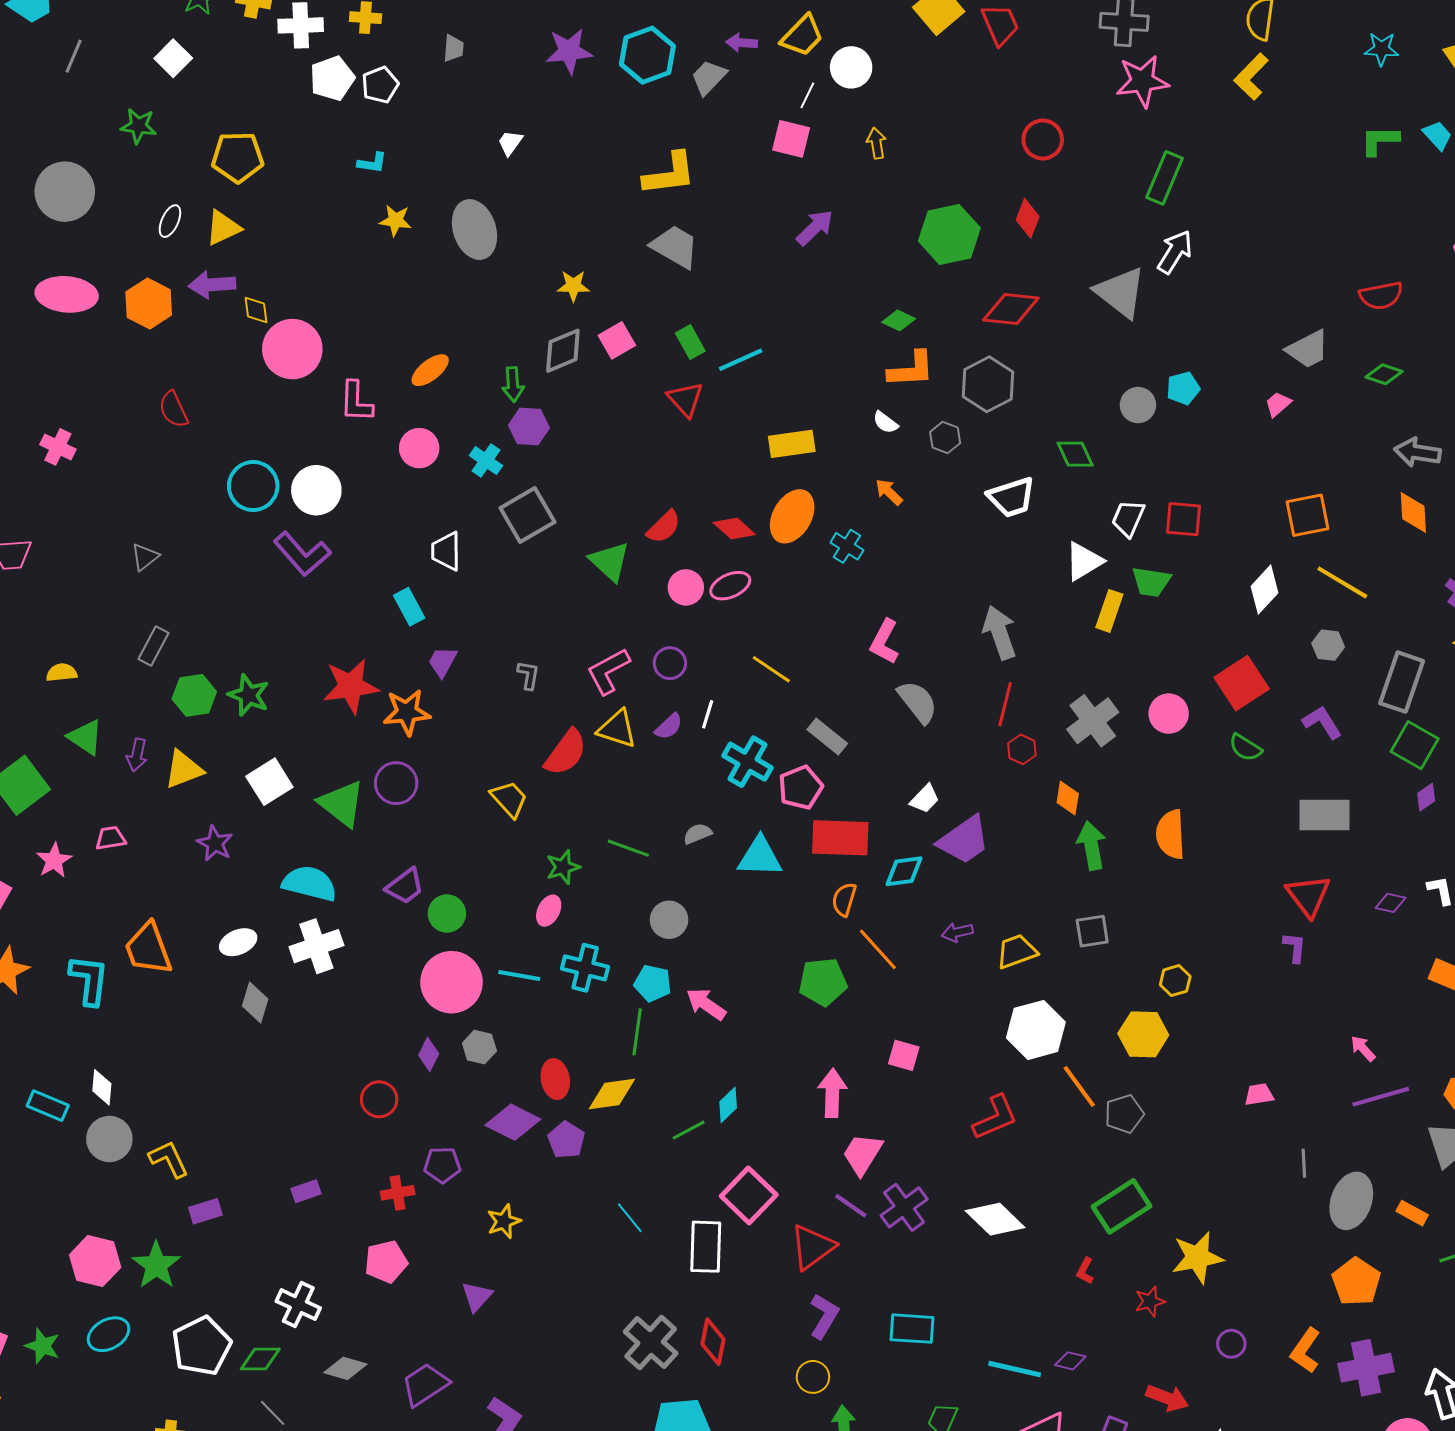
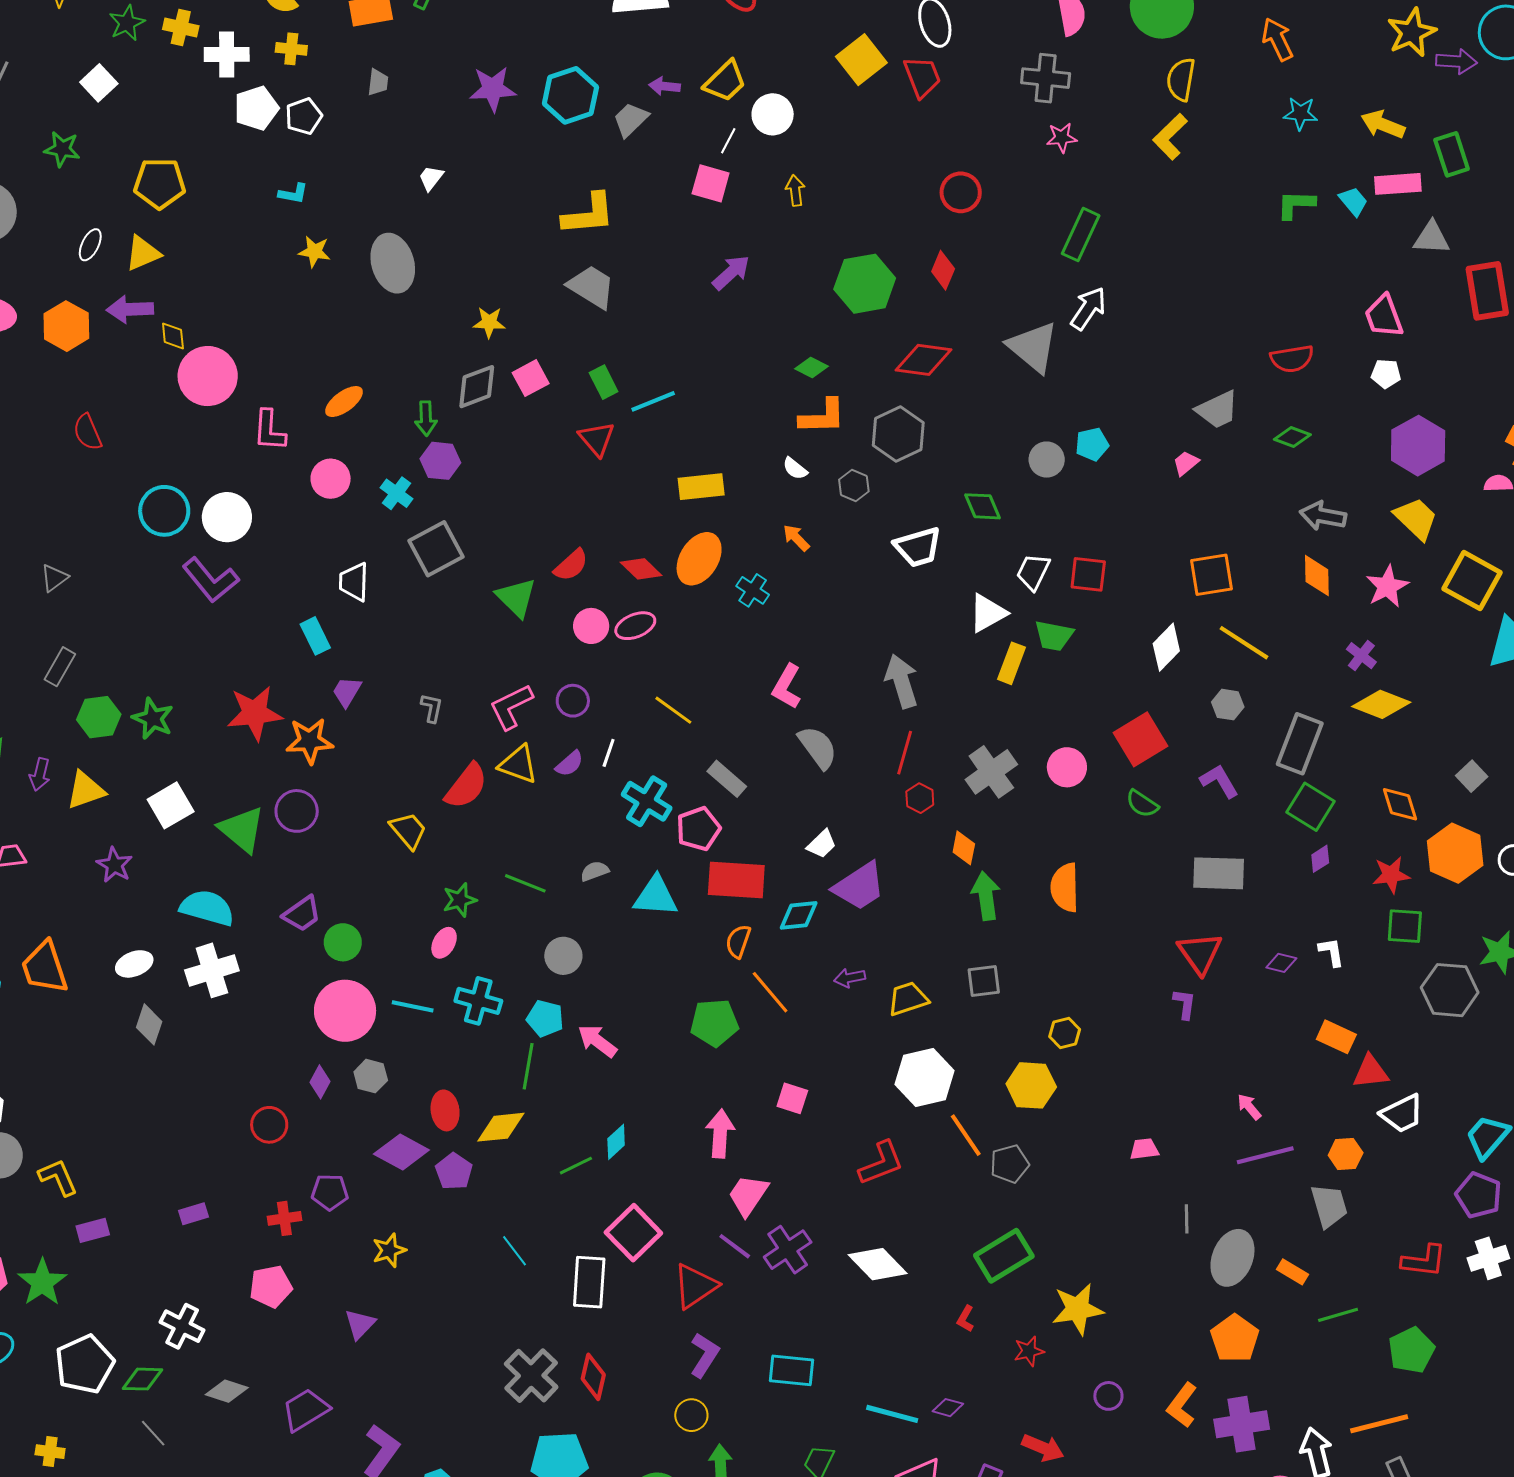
pink star: (1142, 81) -> (1062, 138), size x0.6

